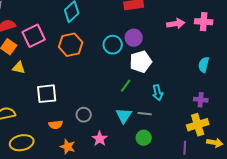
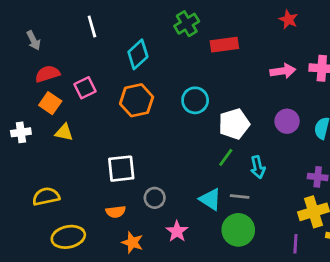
pink square: (34, 36) -> (85, 88), size x0.7
purple circle: (134, 38) -> (287, 121), moved
green line: (126, 86) -> (226, 157), moved
white square: (47, 94) -> (121, 169), moved
cyan triangle: (124, 116) -> (210, 199), turned -30
green circle: (144, 138) -> (238, 230), size x1.5

